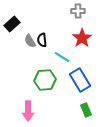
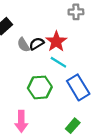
red star: (82, 38) -> (56, 41), moved
black semicircle: (42, 40) -> (37, 44), turned 64
green rectangle: (86, 110) -> (73, 126), moved, turned 64

